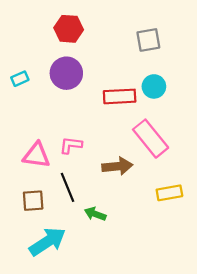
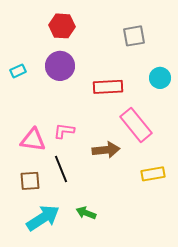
cyan circle: (154, 86) -> (160, 78), moved
green arrow: (95, 214) -> (86, 213), moved

